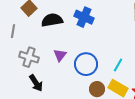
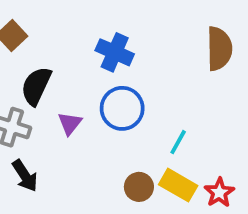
black semicircle: (52, 20) -> (36, 86), moved, turned -55
blue circle: (86, 64) -> (122, 108), moved

